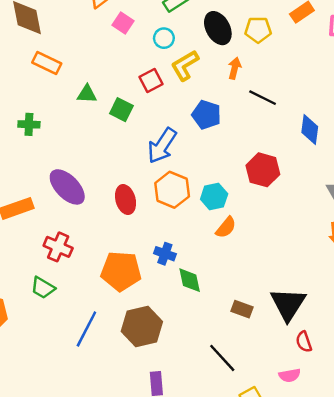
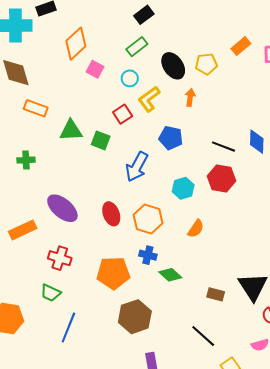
green triangle: (87, 94) -> (71, 130), size x1.4
black line: (263, 98) -> (224, 147), moved
orange hexagon: (172, 190) -> (148, 219), moved
cyan hexagon: (214, 196) -> (183, 188), moved
green diamond: (190, 280) -> (170, 275), turned -30
blue line: (86, 329) -> (68, 328), moved

